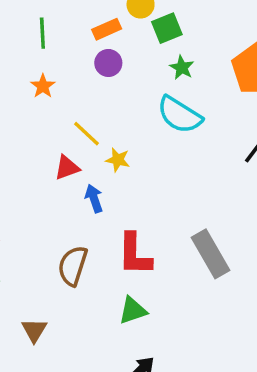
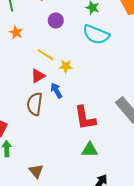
purple circle: (108, 63) -> (56, 20), moved
brown semicircle: (73, 266) -> (35, 104), moved
green triangle: (133, 310) -> (90, 150), turned 30

